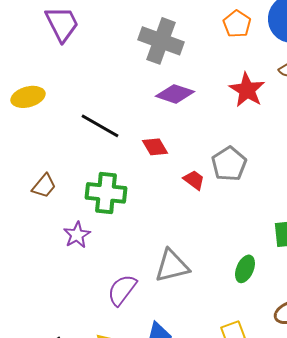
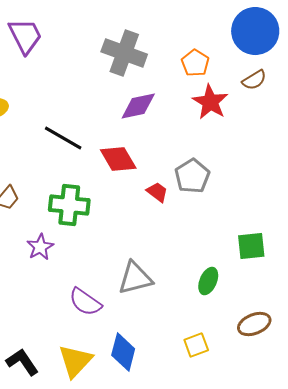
orange pentagon: (237, 24) -> (195, 63), moved
purple diamond: (175, 94) -> (138, 106), turned -30
red diamond: (155, 147) -> (118, 159), size x1.4
purple semicircle: (122, 290) -> (85, 302), turned -92

